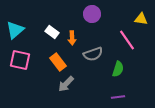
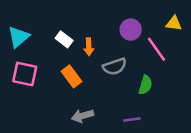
purple circle: (92, 14) -> (131, 30), moved
gray arrow: (66, 84) -> (83, 116), moved, turned 30
purple line: (118, 97) -> (132, 119), moved

